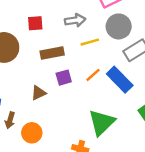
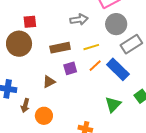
red square: (35, 23) -> (30, 22), moved
yellow line: (90, 42) -> (91, 47), moved
green triangle: (102, 122) -> (113, 104), moved, size x0.7

